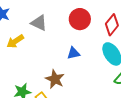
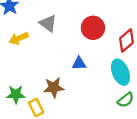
brown star: (55, 79) -> (54, 87), turned 30

